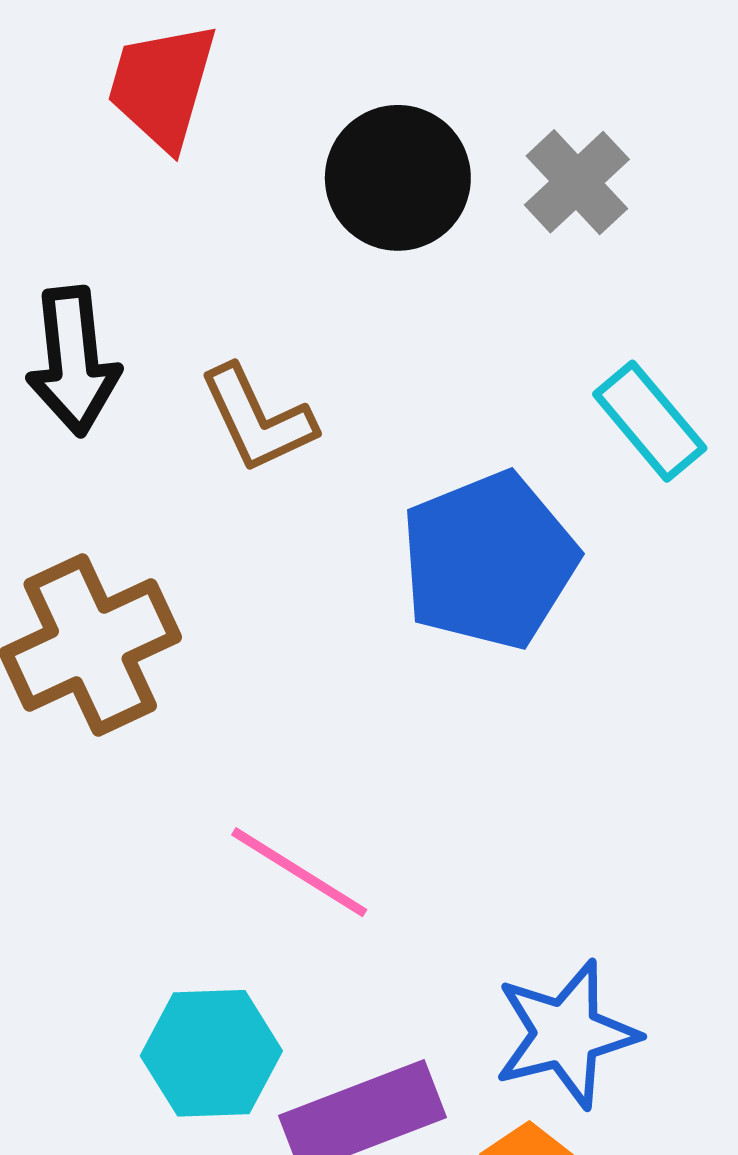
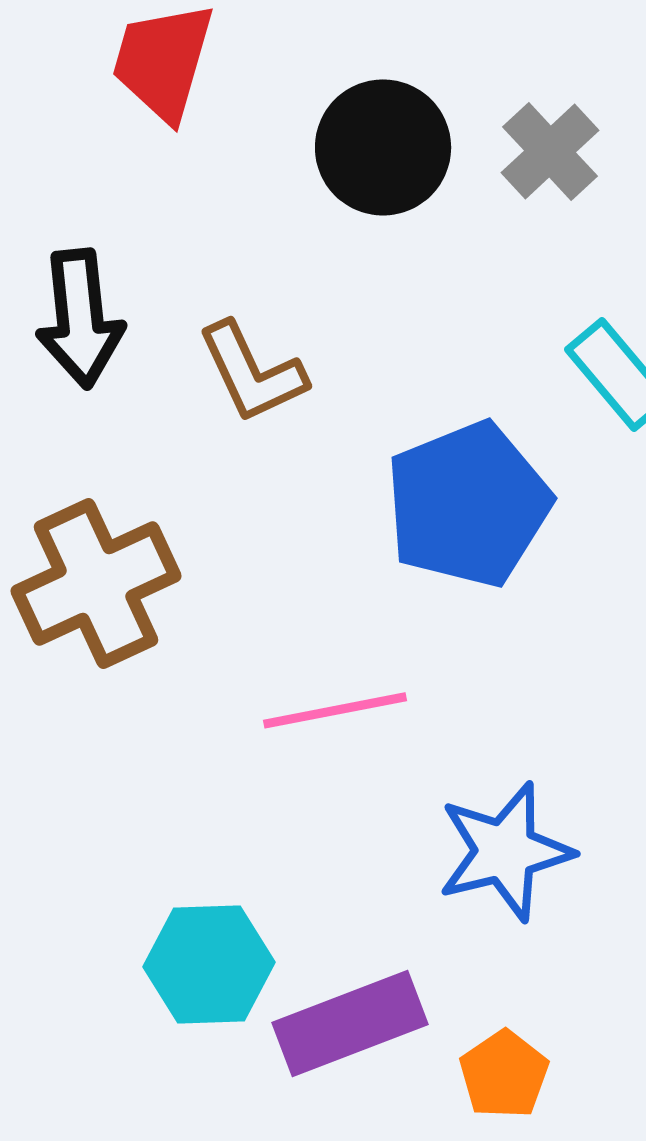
pink line: (299, 872) -> (335, 710), moved, turned -43
blue star: (566, 1034) -> (505, 851), moved

